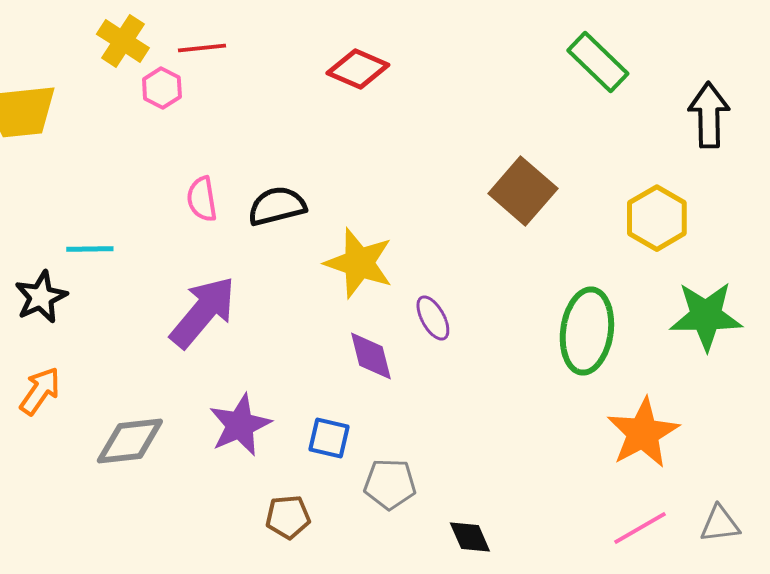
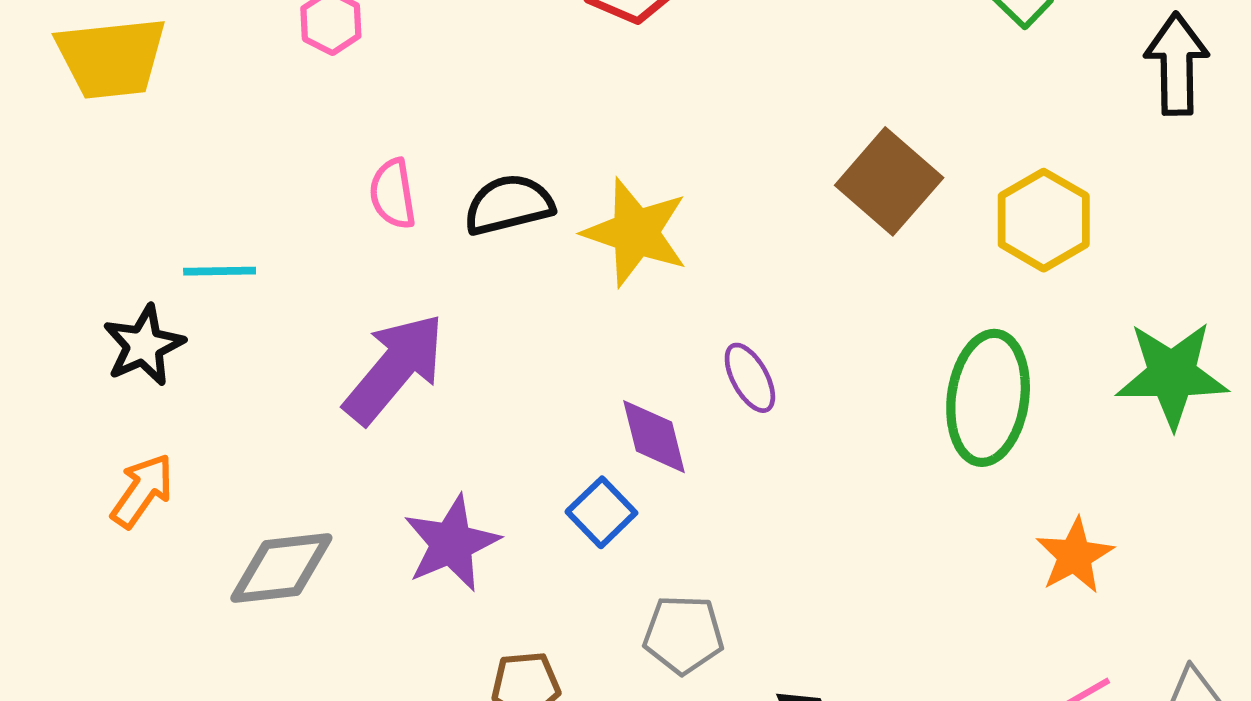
yellow hexagon: (657, 218) -> (1044, 220), moved
yellow star: (359, 263) -> (635, 232), moved
orange star: (643, 433) -> (1075, 556), size x0.7
blue square: (329, 438) -> (601, 512), moved, turned 33

